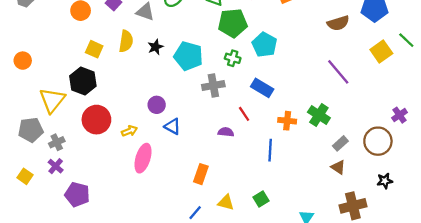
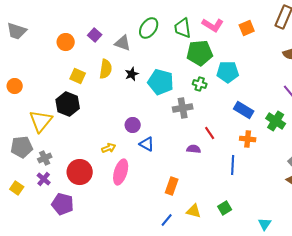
cyan pentagon: (264, 45) -> (228, 72), turned -30
blue rectangle: (262, 88) -> (244, 110), moved
green cross: (319, 115) -> (276, 121), moved
red circle: (96, 120) -> (80, 172), moved

